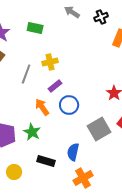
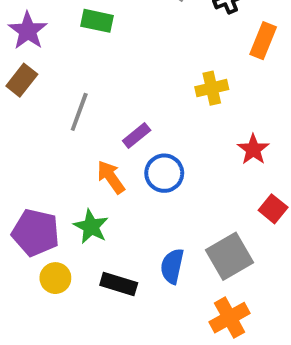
yellow cross: (50, 62) -> (212, 88), moved
gray square: (99, 129) -> (230, 256), moved
yellow circle: (14, 172) -> (55, 278), moved
orange cross: (83, 178) -> (230, 318), moved

